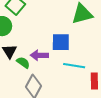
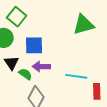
blue square: (61, 42) -> (34, 45), moved

